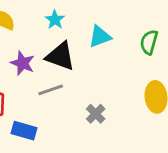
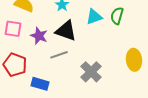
green semicircle: (149, 42) -> (117, 16), moved
gray cross: (96, 114) -> (91, 72), size x1.5

